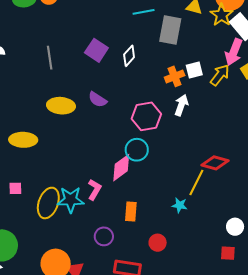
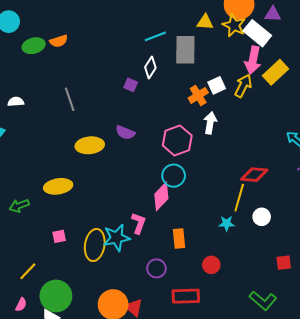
purple square: (96, 50) -> (131, 85), moved, size x0.6
white diamond: (129, 56) -> (150, 68), moved
white circle: (235, 227) -> (262, 217), moved

